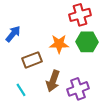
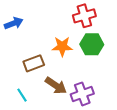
blue arrow: (13, 34) -> (14, 23), moved, turned 30
brown arrow: (53, 81) -> (56, 86), turned -75

